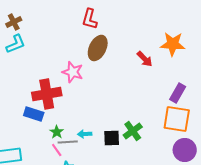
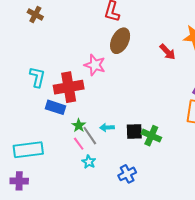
brown cross: (14, 22) -> (35, 14), turned -35
cyan L-shape: (16, 44) -> (37, 77), moved, turned -55
green cross: (133, 131) -> (151, 136), moved, turned -30
gray line: (68, 142) -> (90, 136), turned 60

